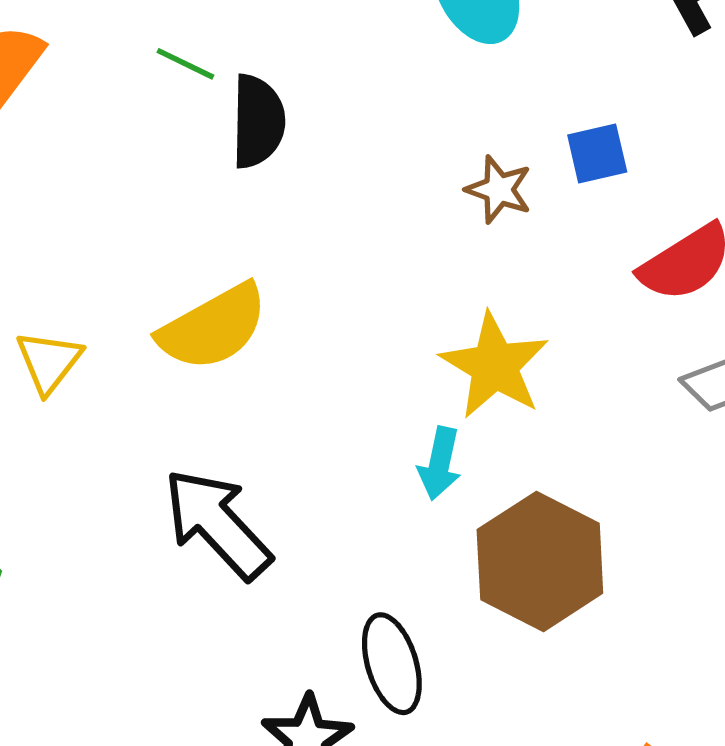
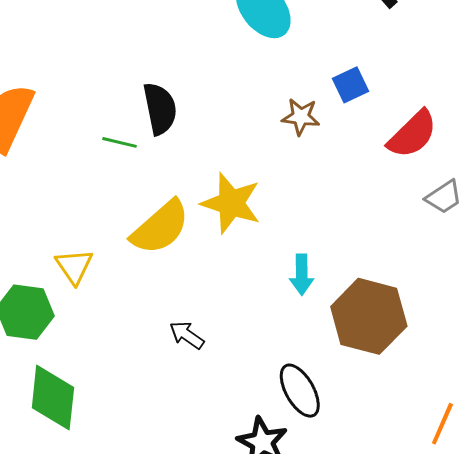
green line: (185, 64) -> (119, 142), moved
yellow star: (495, 366) -> (231, 203), moved
black arrow: (217, 524) -> (187, 335), size x0.5

